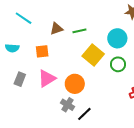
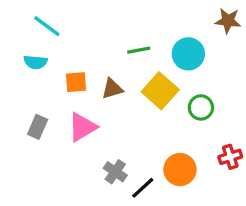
brown triangle: (56, 29) -> (112, 89), moved
cyan circle: (117, 38) -> (188, 54), moved
cyan semicircle: (12, 48) -> (35, 62), moved
orange circle: (75, 84) -> (180, 170), moved

